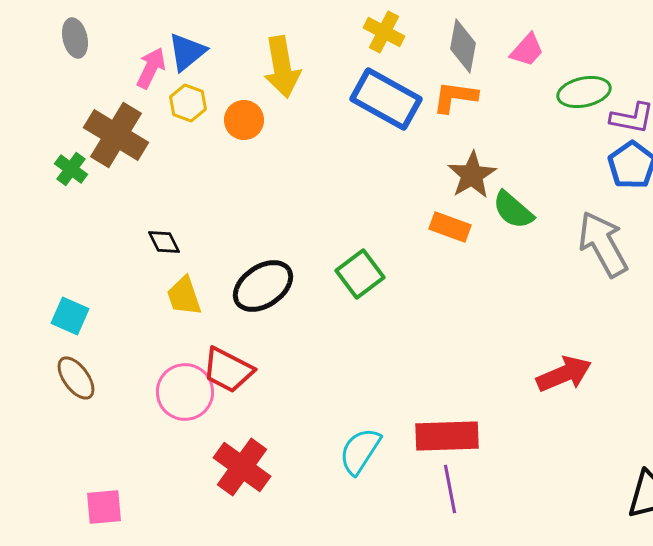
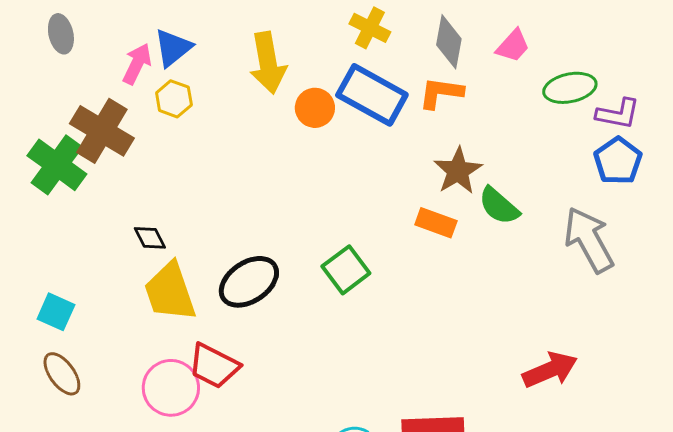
orange circle: (244, 120) -> (315, 108), moved
green cross: (71, 169) -> (57, 165), size x1.8
yellow trapezoid: (184, 296) -> (170, 292), size x1.5

